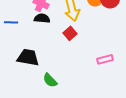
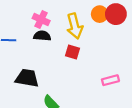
red square: (70, 33) -> (73, 52), turned -32

